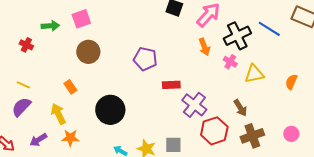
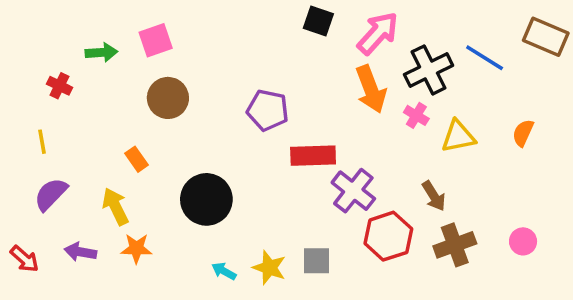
orange arrow: (204, 47) -> (371, 89), size x1.5
orange semicircle: (291, 82) -> (523, 133), moved
yellow line: (23, 85) -> (42, 142), moved, turned 56
red rectangle: (171, 85) -> (313, 156), size x1.4
purple arrow: (38, 140) -> (80, 252), turned 42

